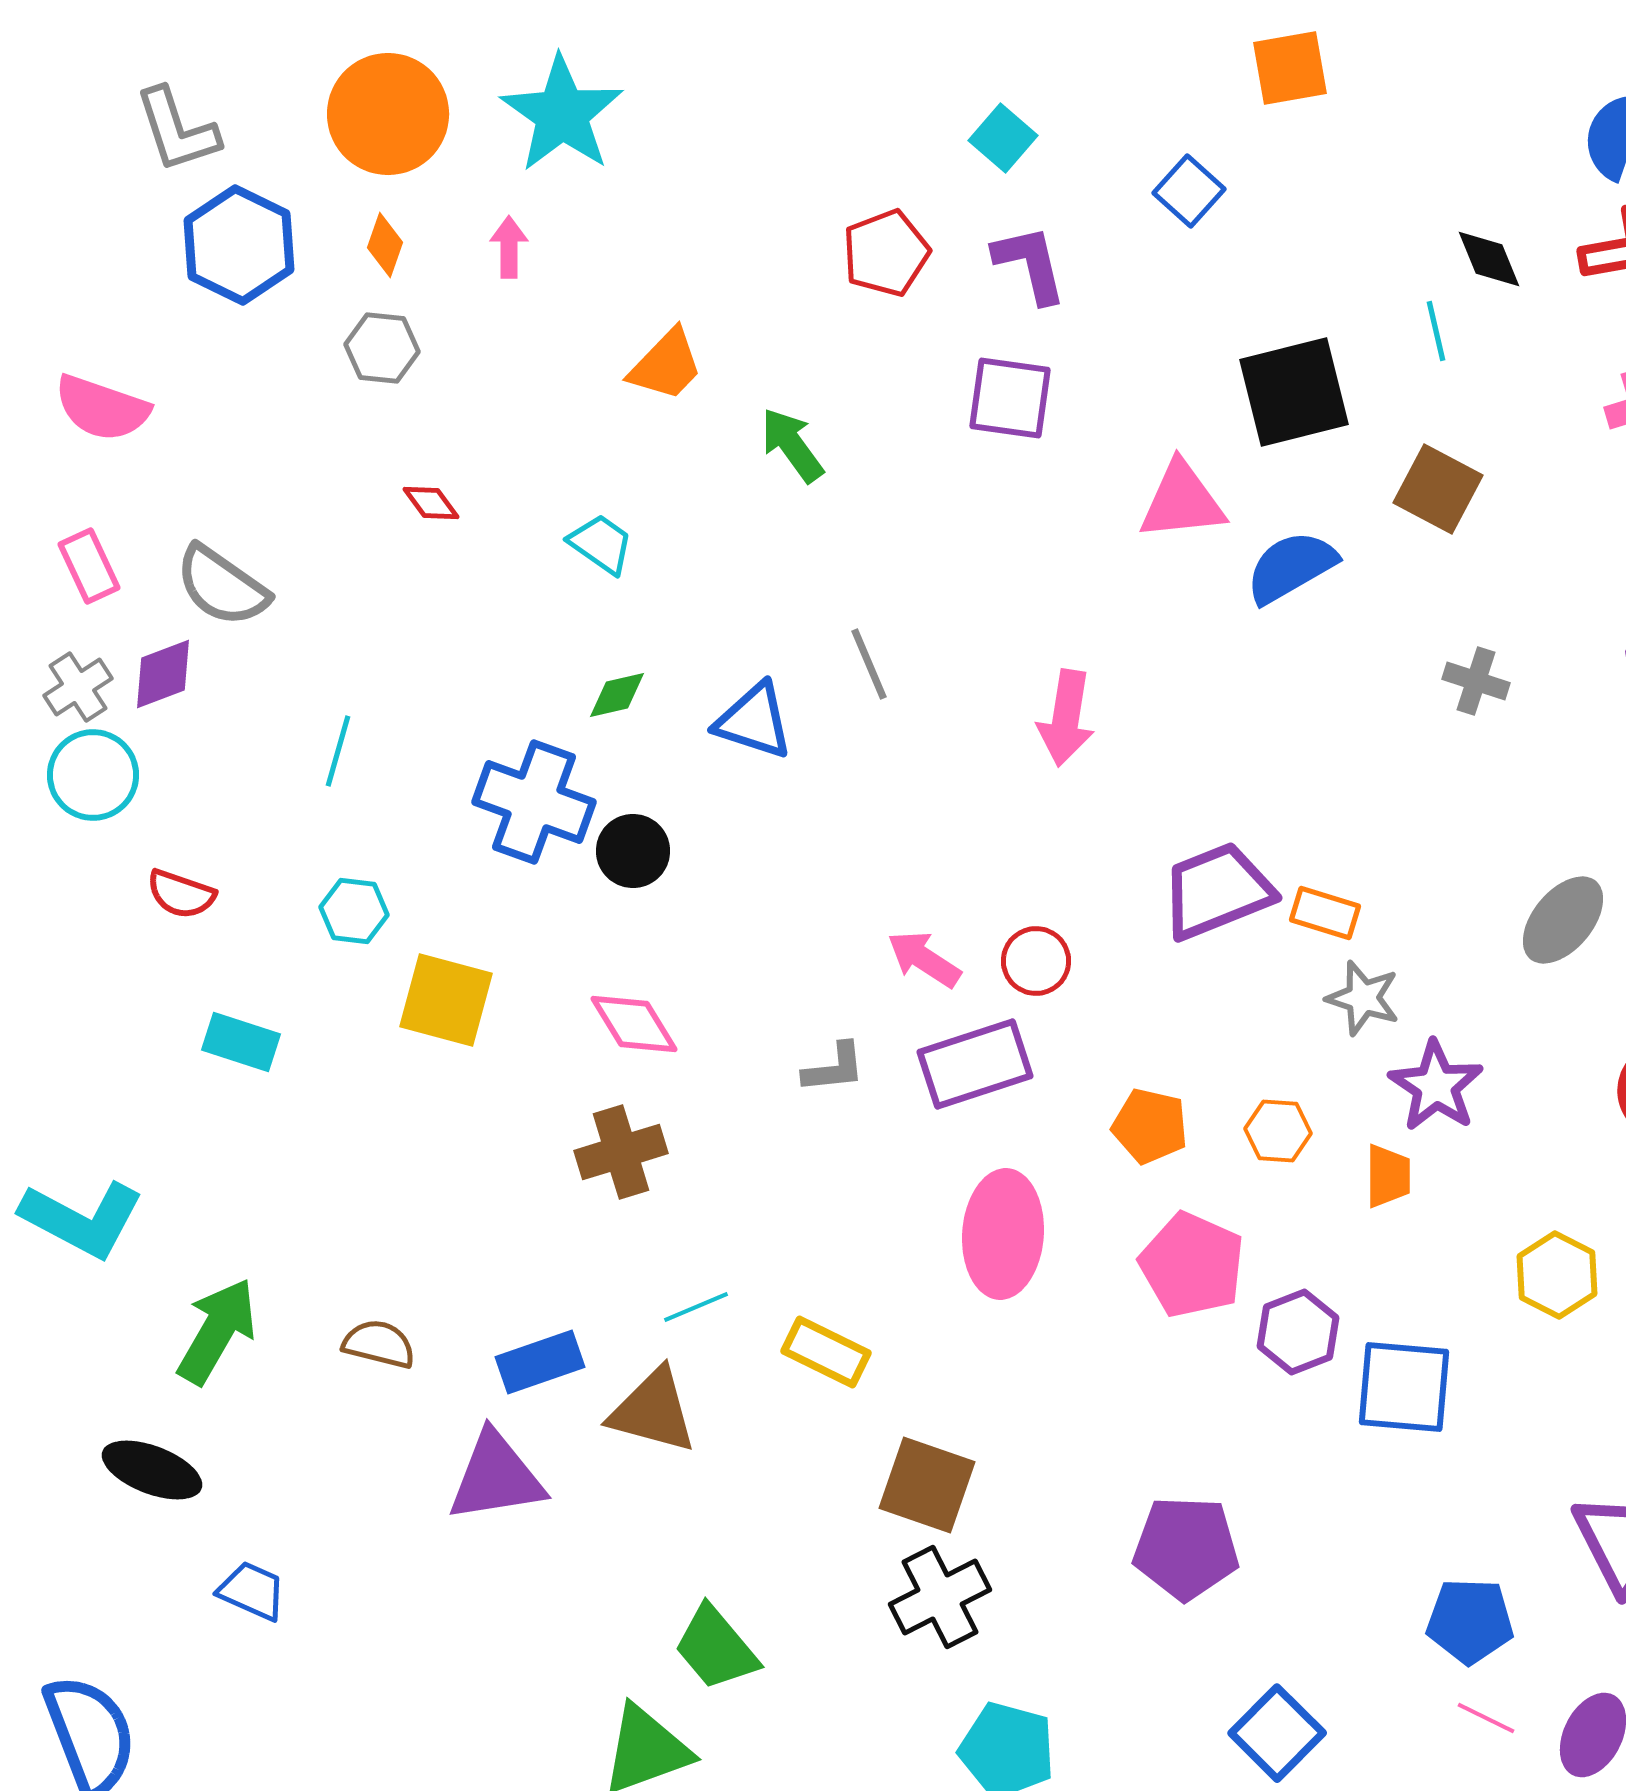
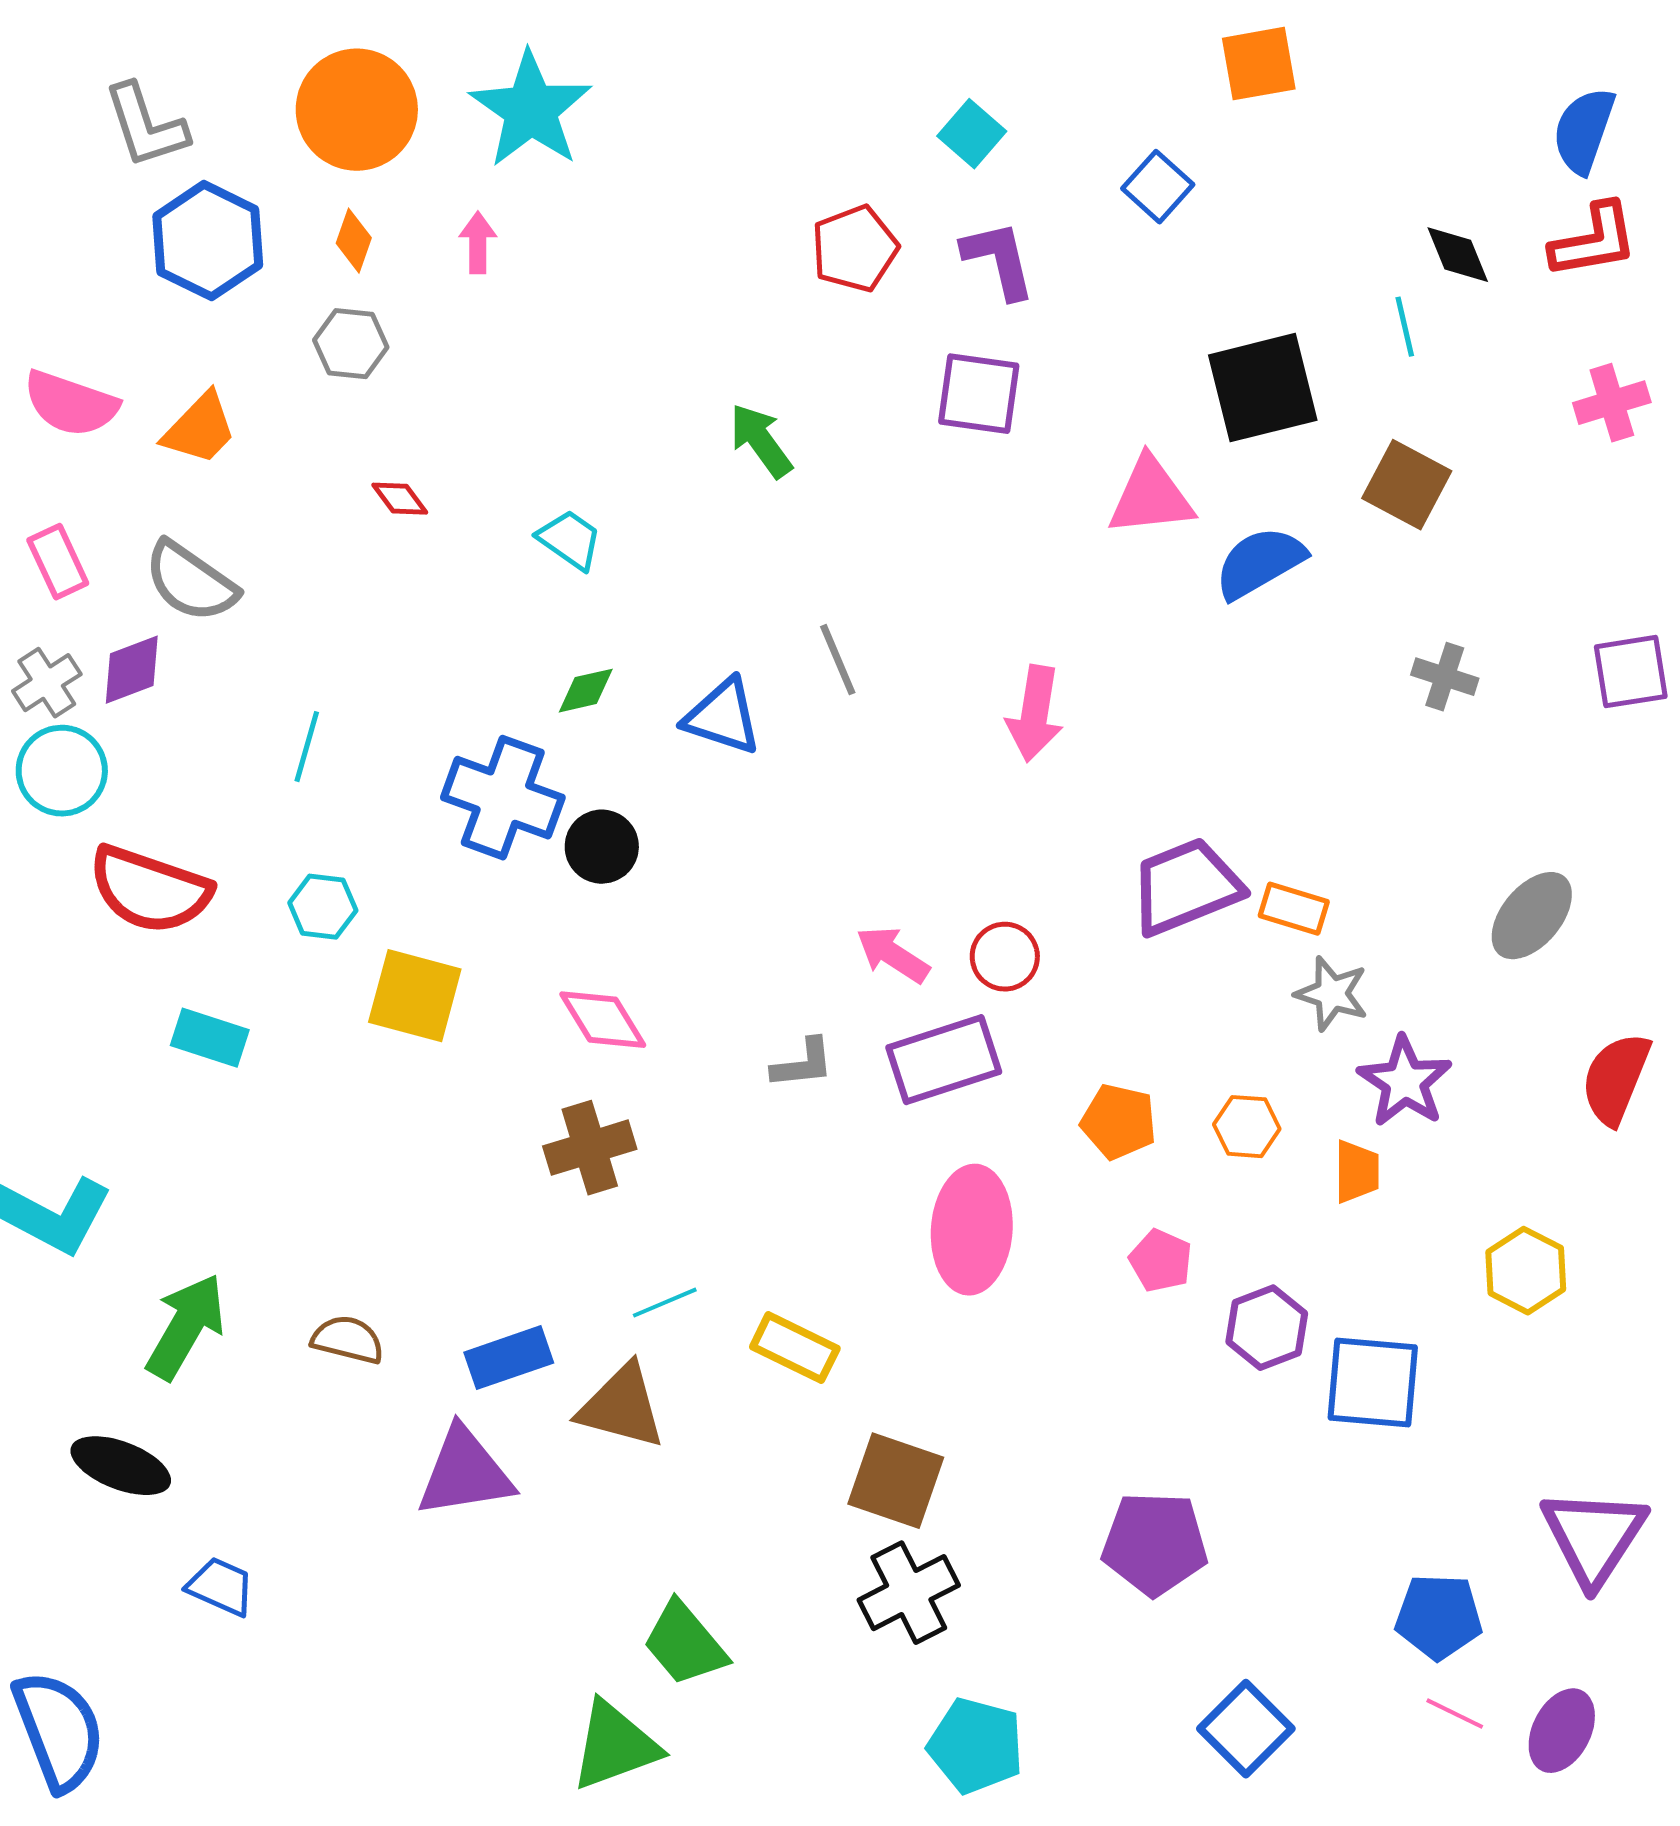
orange trapezoid: (666, 365) -> (200, 429), moved
red semicircle: (181, 894) -> (150, 890), size x1.8
pink pentagon: (1192, 1265) -> (1161, 1261), size x0.6

